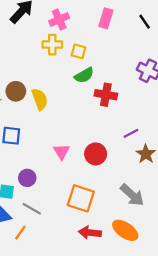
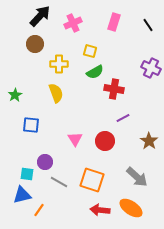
yellow cross: (52, 45) -> (59, 64), moved
brown circle: (16, 91) -> (35, 44), moved
purple line: (131, 133) -> (123, 118), moved
gray line: (32, 209) -> (59, 182), moved

